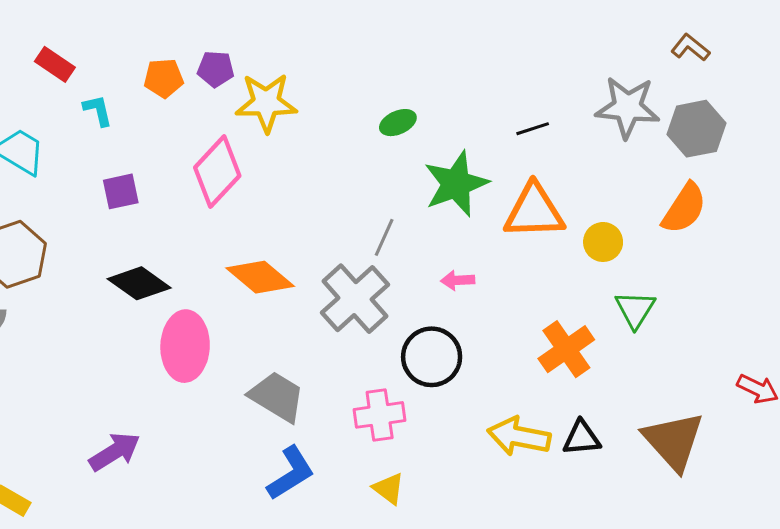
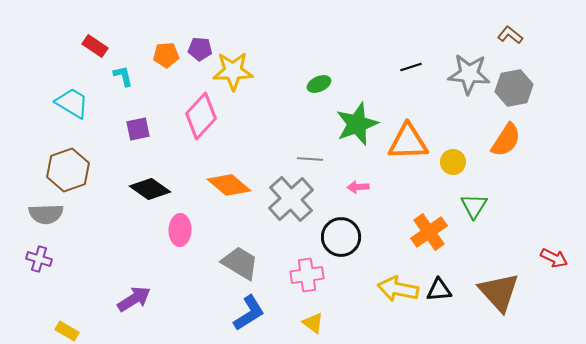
black line: (533, 129) -> (411, 67), moved
gray line: (384, 237) -> (310, 159), turned 70
pink ellipse: (185, 346) -> (180, 230), size x0.7

